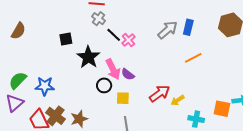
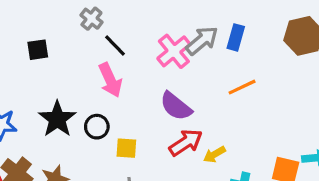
pink cross: (128, 40) -> (174, 51), moved, size x1.5
black star: (88, 57) -> (57, 119), moved
pink arrow: (113, 69) -> (110, 80), moved
purple semicircle: (128, 74) -> (176, 106), moved, size x1.5

